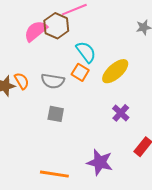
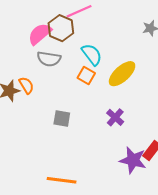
gray semicircle: (53, 81) -> (49, 59), moved
purple cross: (121, 113) -> (115, 117), moved
purple star: (100, 162) -> (133, 160), moved

